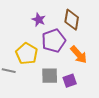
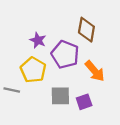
purple star: (39, 20) -> (38, 40), moved
purple pentagon: (54, 41) -> (65, 54), turned -30

